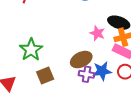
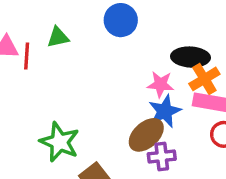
blue star: (102, 71) -> (165, 111), moved

